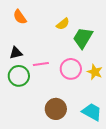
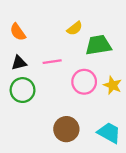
orange semicircle: (20, 17) -> (18, 32), moved
green trapezoid: (83, 38) -> (98, 45), turned 50
pink line: (41, 64) -> (52, 62), moved

